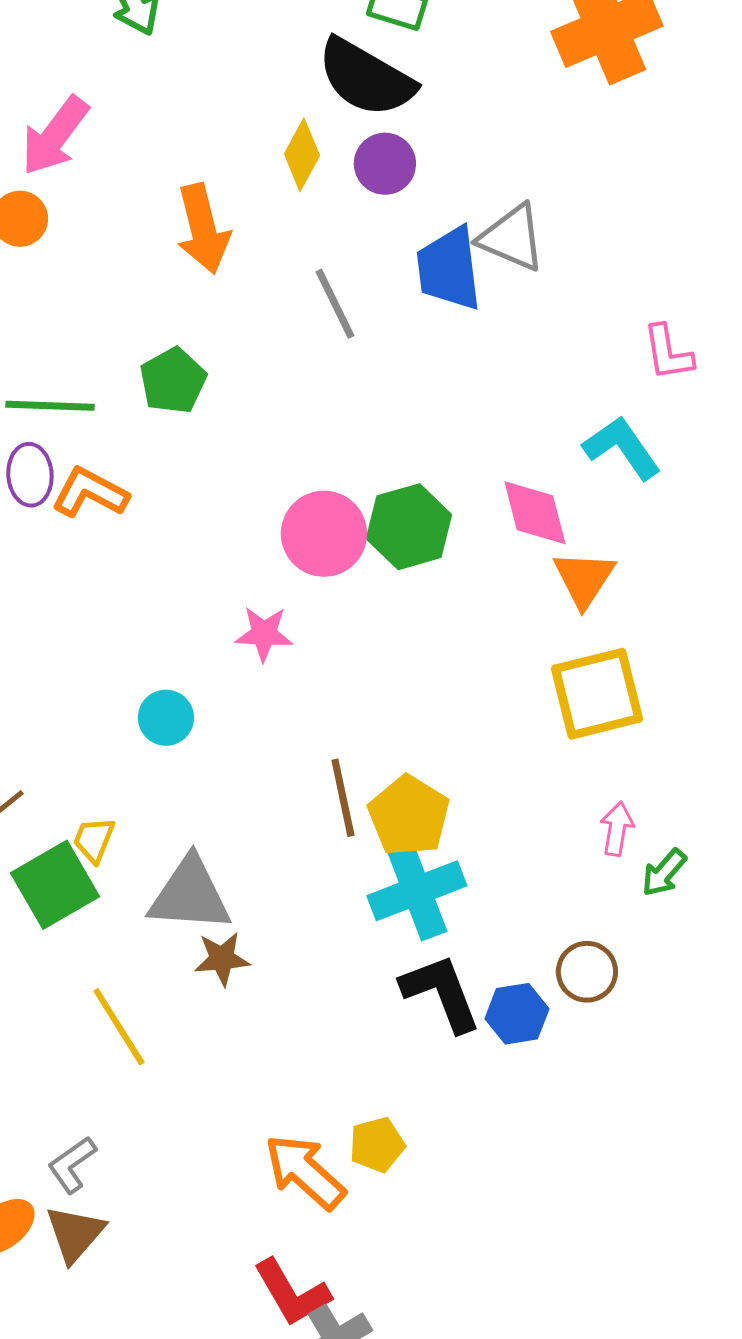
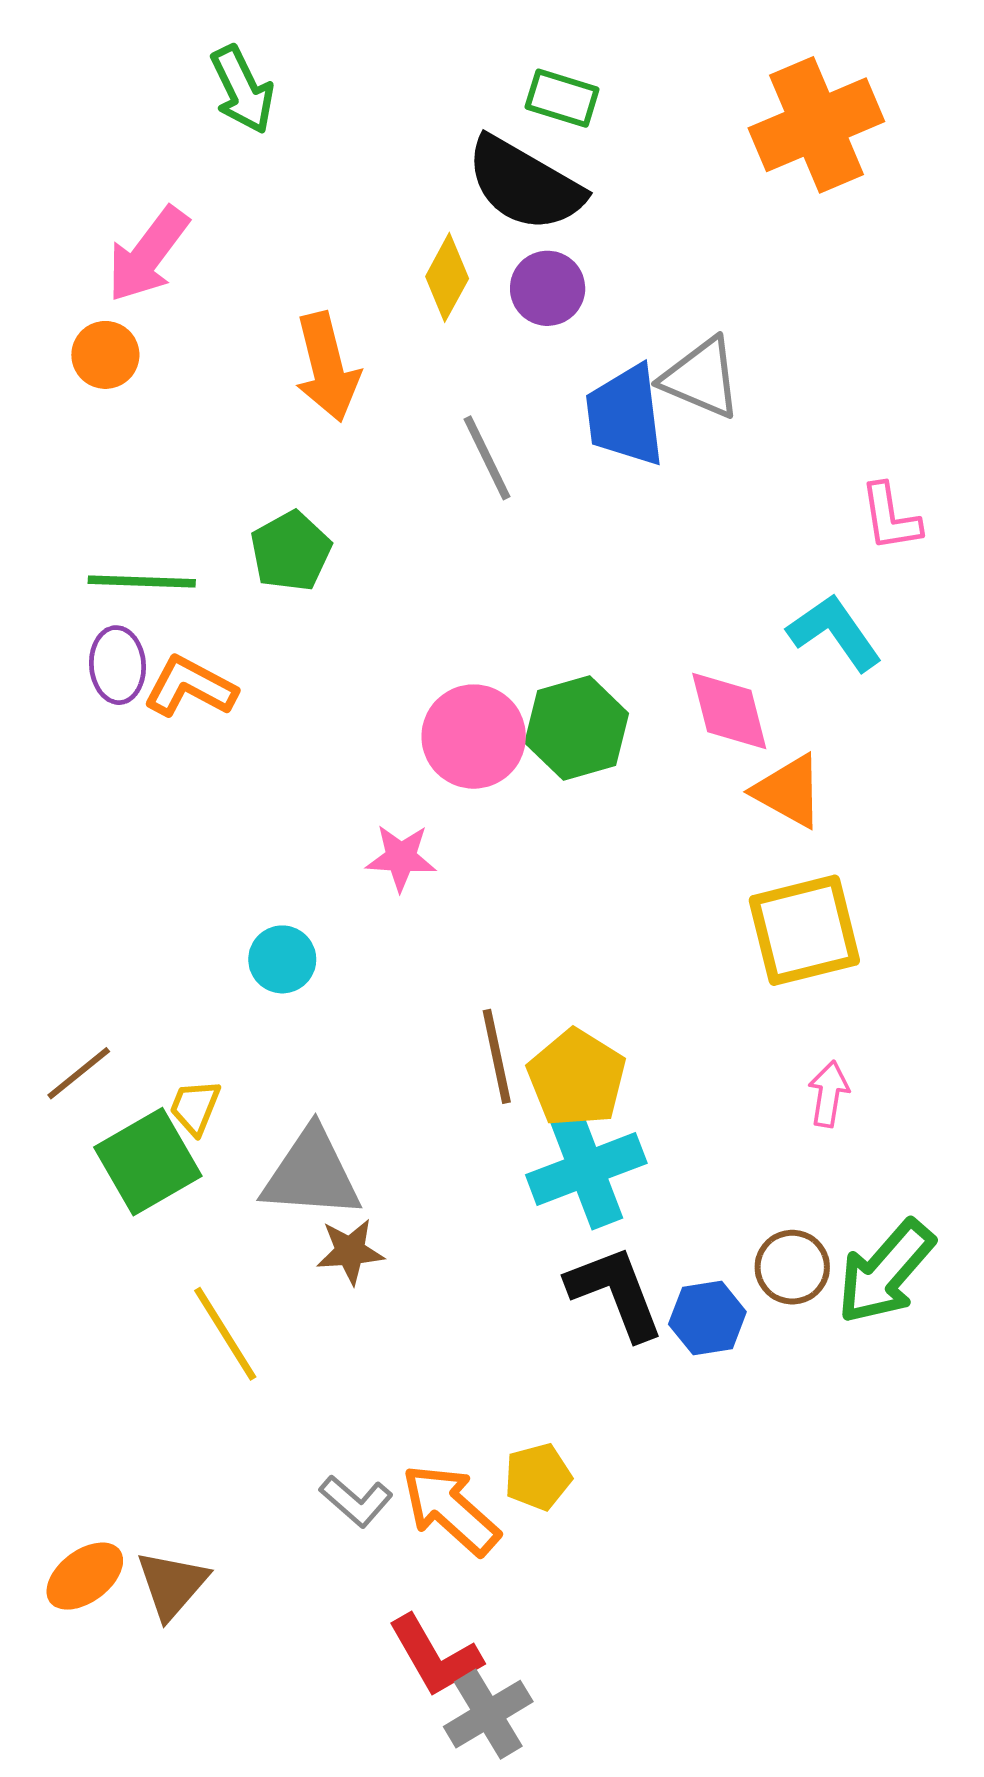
orange triangle: (584, 579) -> (789, 791), turned -34
green arrow: (664, 873) -> (886, 1272), moved, size x1.8
gray L-shape: (72, 1165) -> (356, 1501), moved, turned -104

